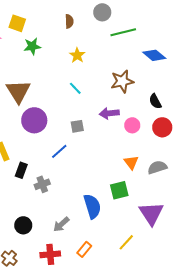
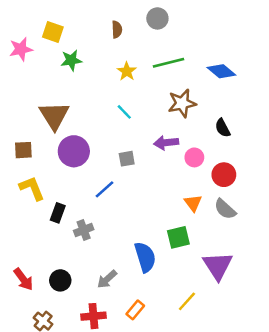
green line: (123, 32) -> (169, 63), moved
red circle: (162, 127) -> (224, 175), moved
gray semicircle: (157, 167) -> (225, 209), turned -120

